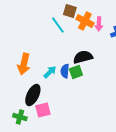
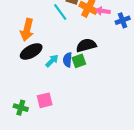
pink arrow: (99, 24) -> (103, 11), turned 96
orange arrow: (24, 64) -> (27, 30), moved
black ellipse: (33, 95) -> (31, 51), moved, turned 35

